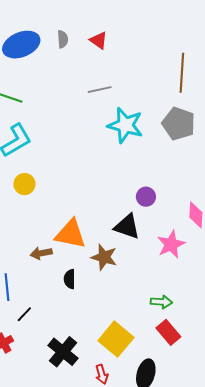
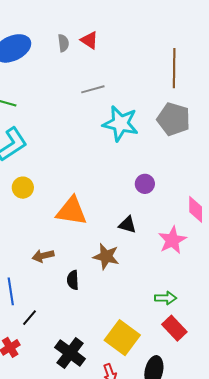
gray semicircle: (63, 39) -> (63, 43), moved
purple circle: (146, 197) -> (145, 184), moved
black triangle: (127, 227) -> (127, 225), size x0.7
orange triangle: (70, 234) -> (72, 211), moved

